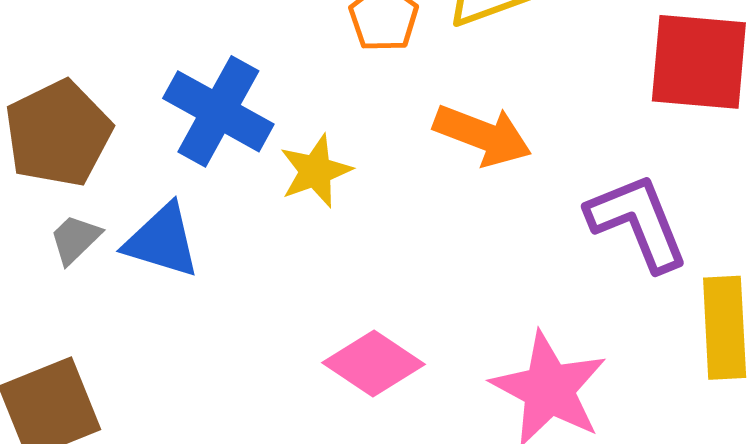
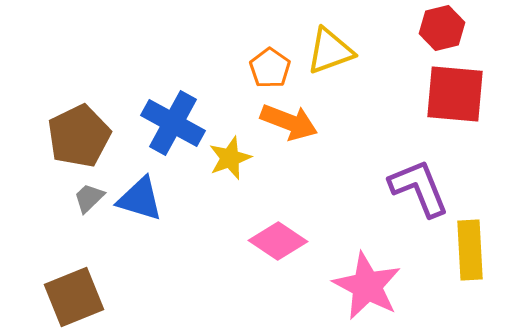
orange arrow: (483, 135) -> (289, 122), moved
pink diamond: (373, 364) -> (278, 241), moved

